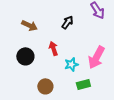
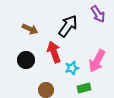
black arrow: (67, 22) -> (68, 26), size x1.6
red arrow: (53, 48) -> (54, 52), size x1.5

